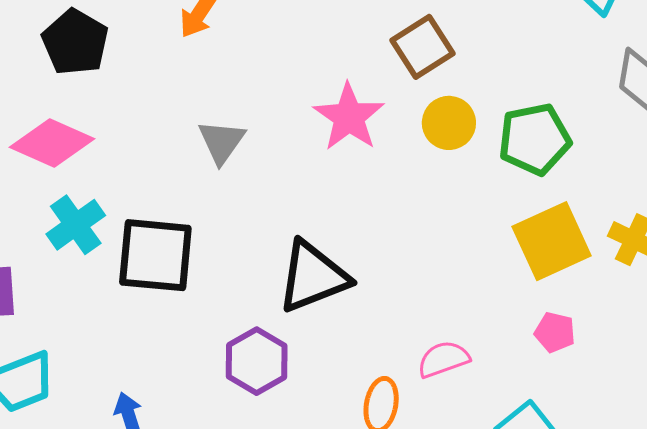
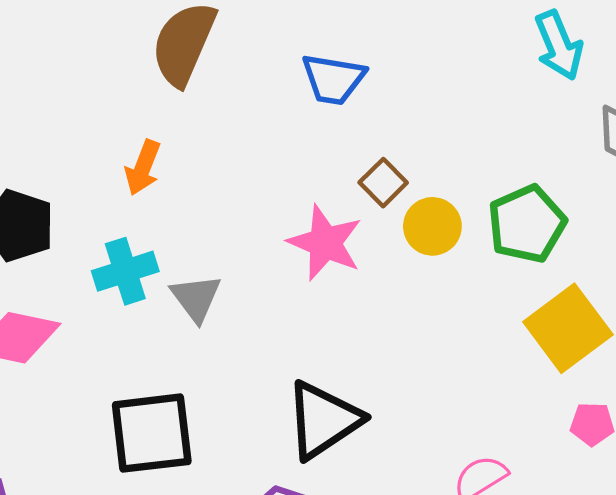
brown square: (422, 47) -> (383, 183), moved, size x0.7
cyan cross: (76, 225) -> (125, 271), moved, turned 30

